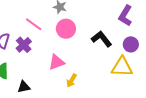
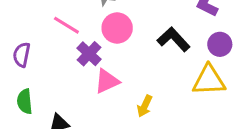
purple cross: (24, 45) -> (89, 54), moved
yellow arrow: (72, 80) -> (145, 106), moved

